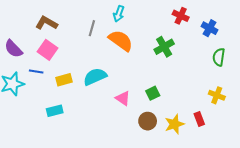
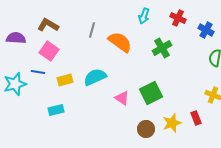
cyan arrow: (119, 14) -> (144, 16), moved
purple semicircle: (13, 49) -> (16, 38), moved, turned 138
green square: (153, 93) -> (151, 93), size x1.6
brown circle: (148, 121) -> (146, 129), moved

